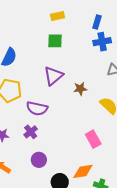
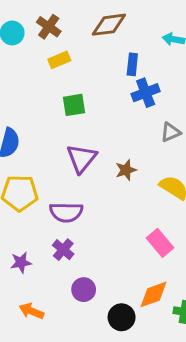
yellow rectangle: (57, 16) -> (59, 60), moved

